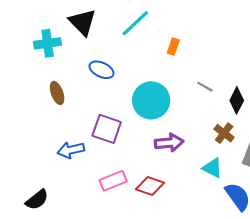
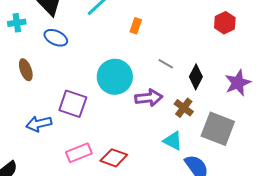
cyan cross: (48, 43) -> (17, 23), size x0.7
blue ellipse: (101, 70) -> (56, 38), moved
purple arrow: (169, 143) -> (149, 98), moved

